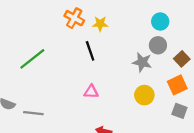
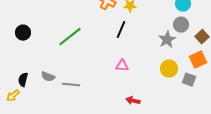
black line: (90, 51) -> (121, 30), turned 42
gray star: (142, 62) -> (167, 40), turned 30
gray square: (179, 111) -> (189, 80), moved

